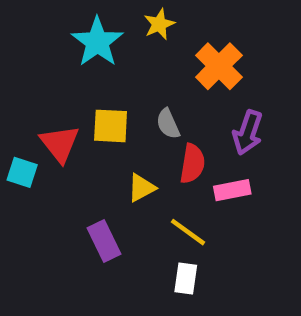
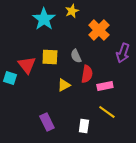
purple arrow: (248, 133) -> (123, 53), moved
yellow line: (188, 232) -> (107, 112), moved
purple rectangle: (104, 241) -> (47, 122), moved

